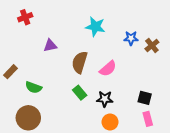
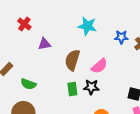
red cross: (25, 17) -> (24, 24), moved, turned -32
green rectangle: (80, 93) -> (72, 89), turned 32
black star: (105, 99) -> (91, 87), moved

